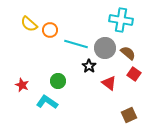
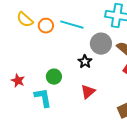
cyan line: (76, 44) -> (72, 25), moved
red triangle: (109, 83) -> (88, 92), moved, turned 42
cyan L-shape: (47, 102) -> (43, 98), turned 45

